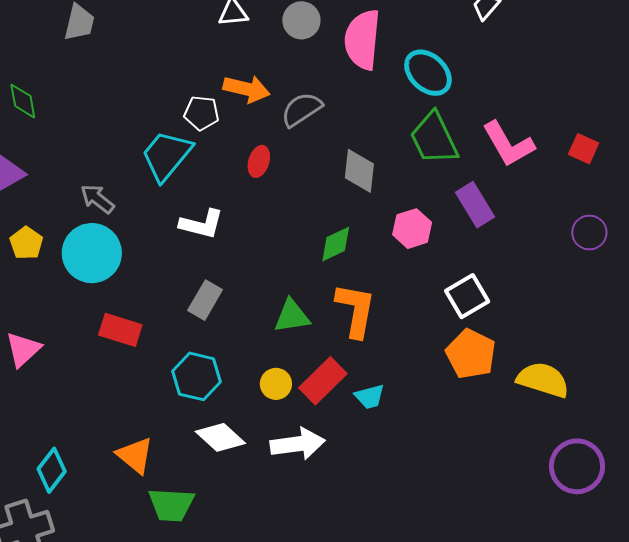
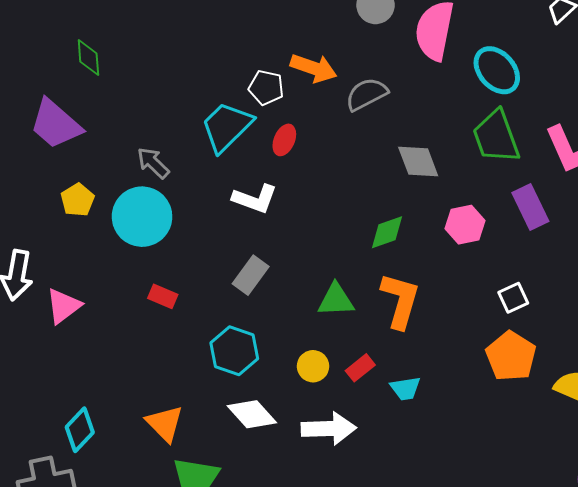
red ellipse: (259, 161) -> (284, 140), moved
gray diamond: (359, 171) -> (418, 162), turned -33
white square: (467, 296) -> (513, 298), size x0.7
red rectangle: (120, 330) -> (163, 296), size x0.7
red rectangle: (323, 381) -> (360, 368), size x0.6

